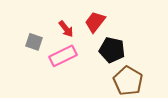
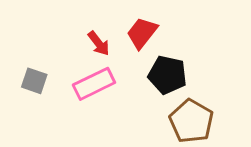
gray square: (34, 42) -> (34, 81), moved

